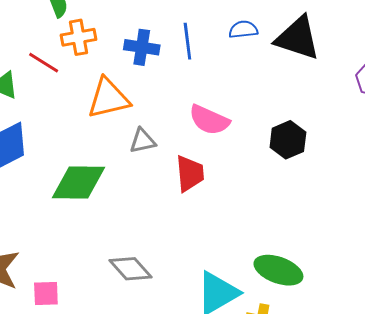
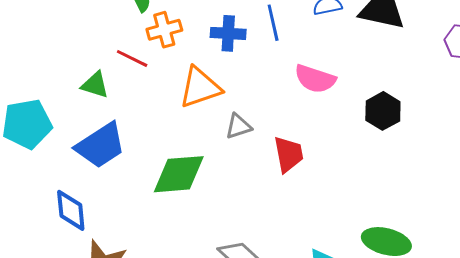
pink semicircle: (209, 120) -> (315, 79), moved

